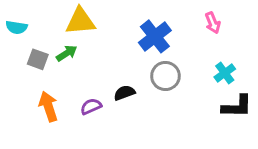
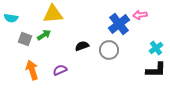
pink arrow: (213, 23) -> (140, 15), turned 104
blue cross: (155, 36) -> (119, 24), moved
cyan cross: (225, 73) -> (156, 48), moved
black semicircle: (124, 93) -> (82, 46), moved

